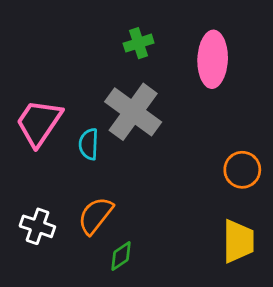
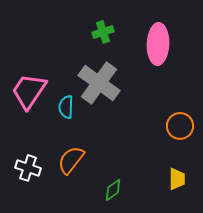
yellow trapezoid: (238, 241) -> (177, 179), size x0.7
green diamond: (121, 256) -> (113, 190), moved

